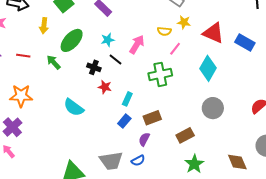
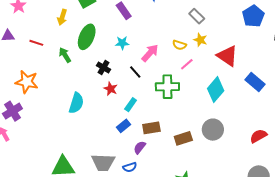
green ellipse: (72, 40) -> (87, 37), turned -30
blue rectangle: (245, 43) -> (255, 82), moved
black line: (116, 59) -> (135, 72), moved
cyan semicircle: (74, 107) -> (76, 103), turned -120
brown rectangle: (185, 135) -> (183, 138), moved

